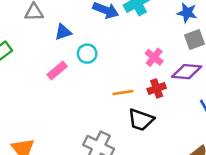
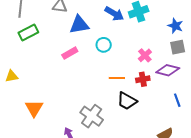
blue triangle: (63, 32) -> (79, 25), size x1.5
cyan circle: (87, 54) -> (104, 45), moved

